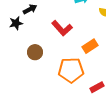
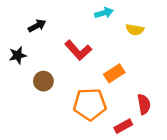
black star: (16, 23) -> (18, 55), moved

